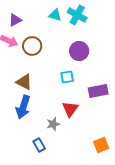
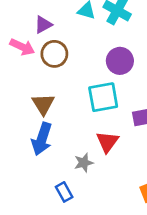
purple triangle: (15, 20) -> (43, 25), moved
cyan square: (67, 77) -> (103, 97), size x1.6
brown triangle: (24, 82) -> (43, 104), turned 30

